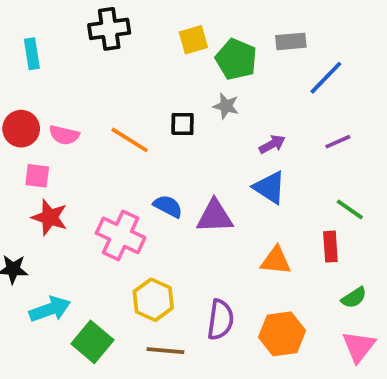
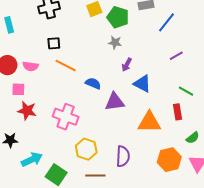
black square: (183, 124) -> (54, 43), moved
purple arrow: (272, 144) -> (127, 65), moved, turned 152
blue semicircle: (168, 206) -> (93, 83), moved
orange triangle: (276, 261) -> (149, 122), size x1.4
orange hexagon: (282, 334) -> (169, 160), moved

